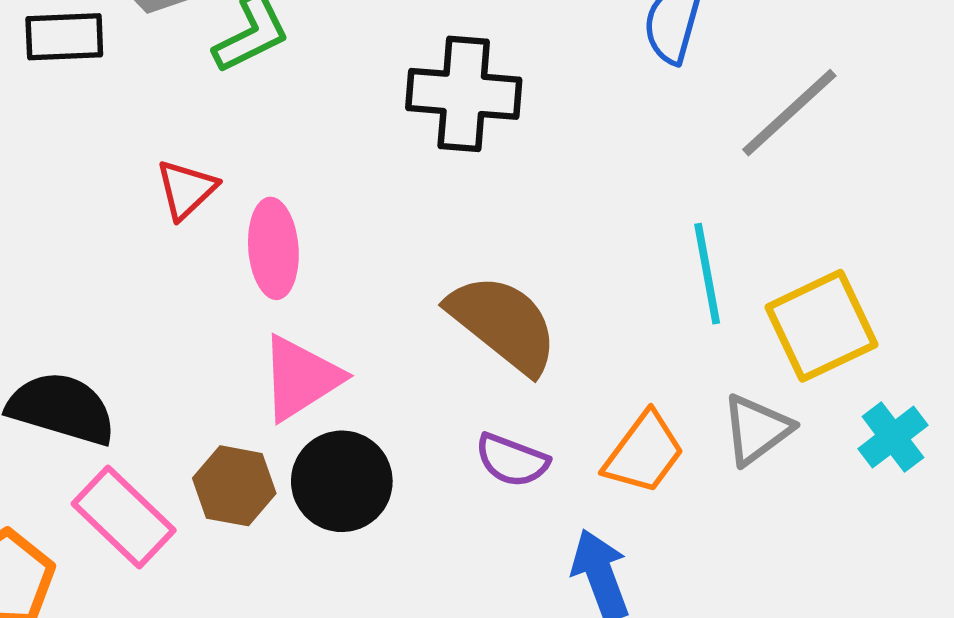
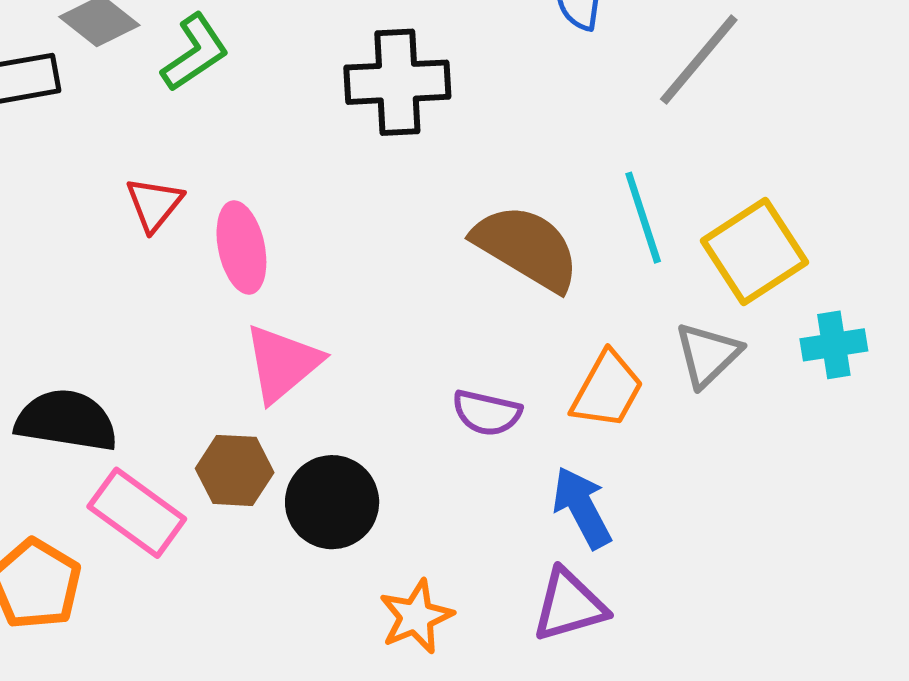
brown semicircle: (503, 324) -> (527, 247), moved
cyan cross: (893, 437) -> (834, 345), turned 36
black circle: (342, 481) -> (332, 502), moved

